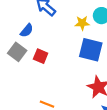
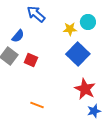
blue square: (91, 50) -> (78, 54), turned 30

